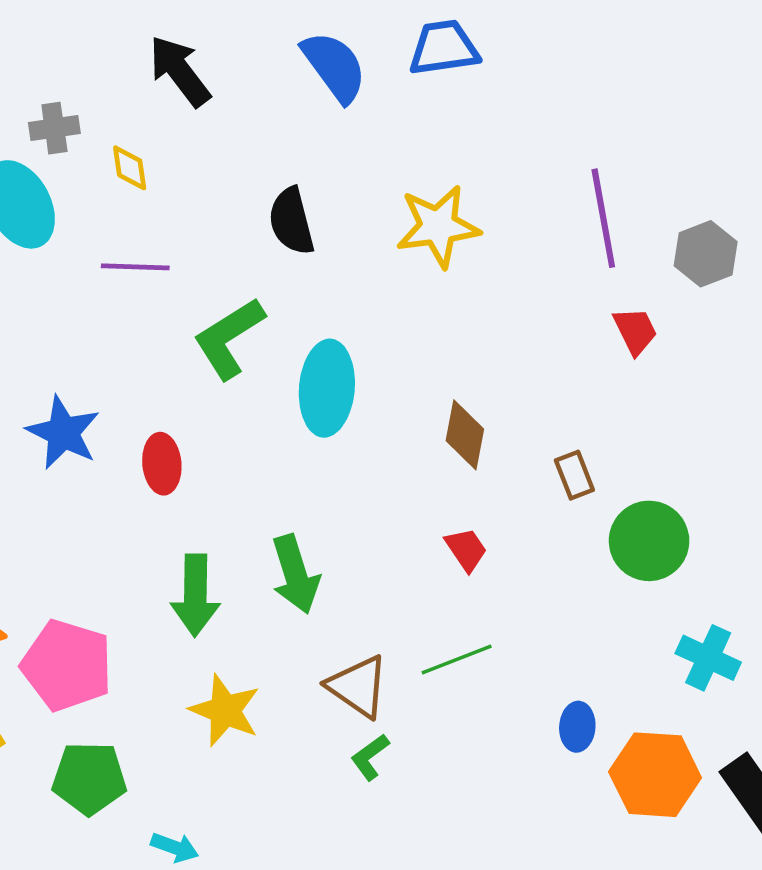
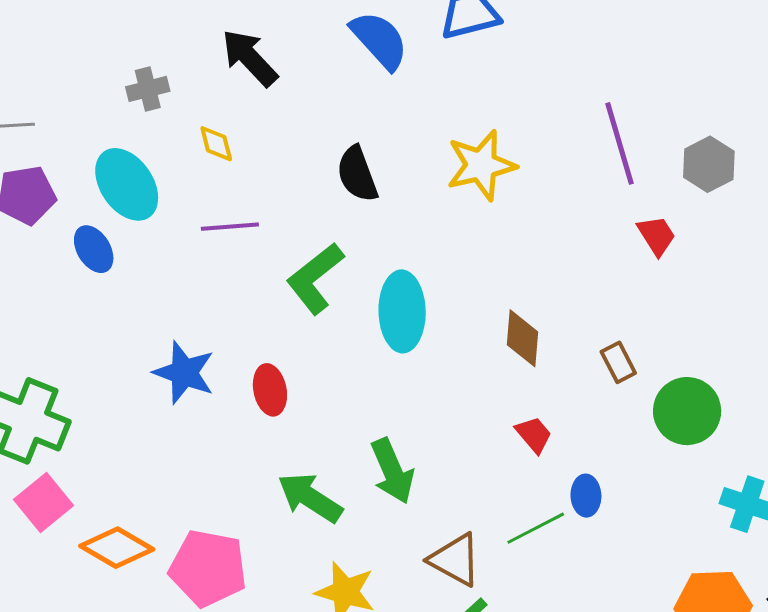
gray cross: (54, 128) -> (148, 89), moved
green arrow: (195, 595) -> (310, 498), turned 128
blue ellipse: (577, 727) -> (586, 496), moved

